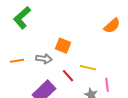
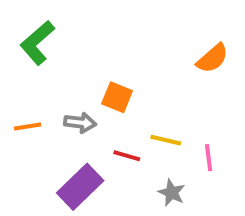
red line: (68, 76) -> (127, 156), turned -32
pink line: (107, 85) -> (209, 158), moved

